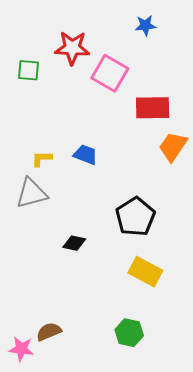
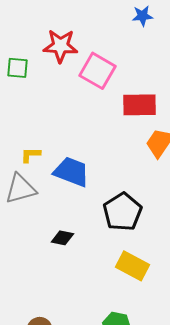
blue star: (145, 25) -> (142, 16), moved
blue trapezoid: (85, 155) -> (71, 172), moved, size x1.5

